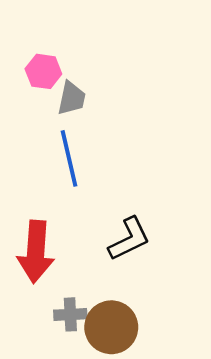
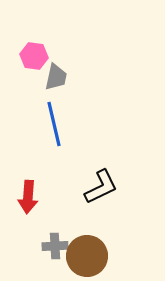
red arrow: (36, 252) -> (28, 197), size x0.7

